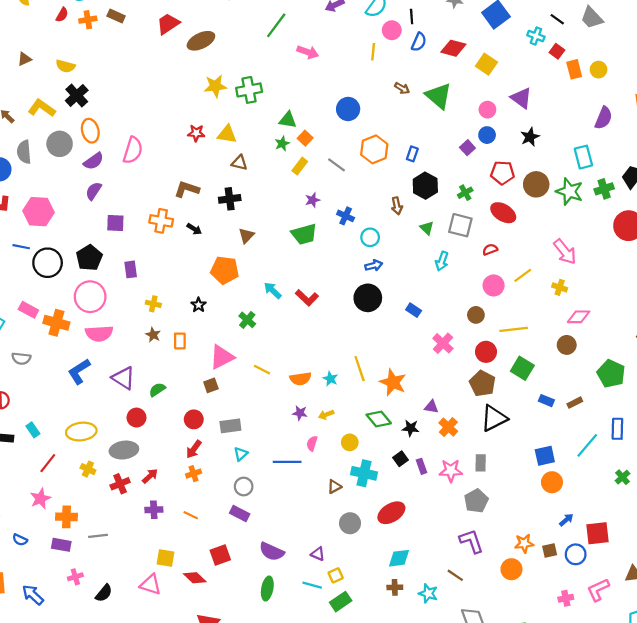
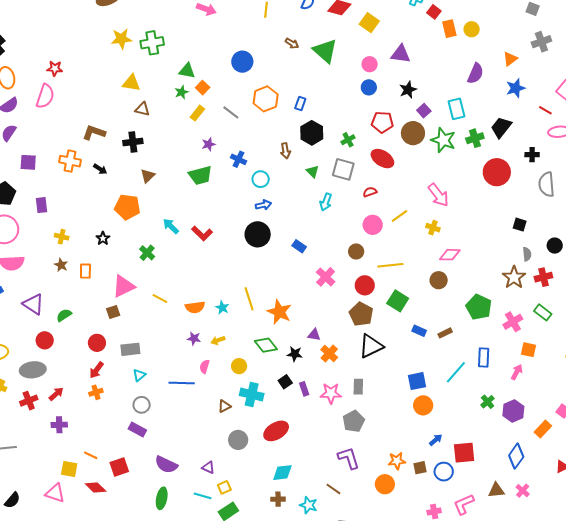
purple triangle: (521, 98) -> (401, 54), turned -30
red star: (196, 133) -> (55, 68), moved
purple square: (467, 148) -> (424, 111), moved
orange line: (191, 515) -> (91, 455), moved

